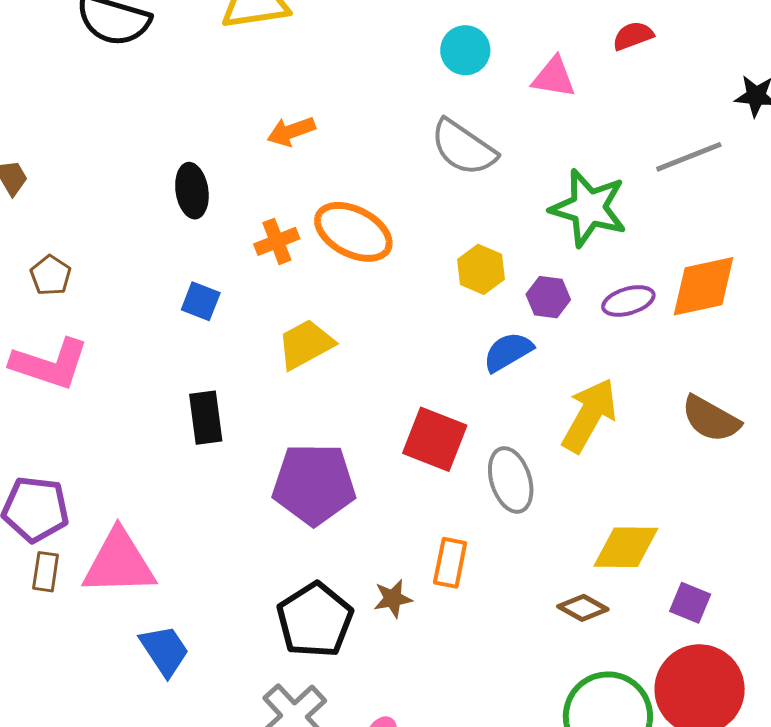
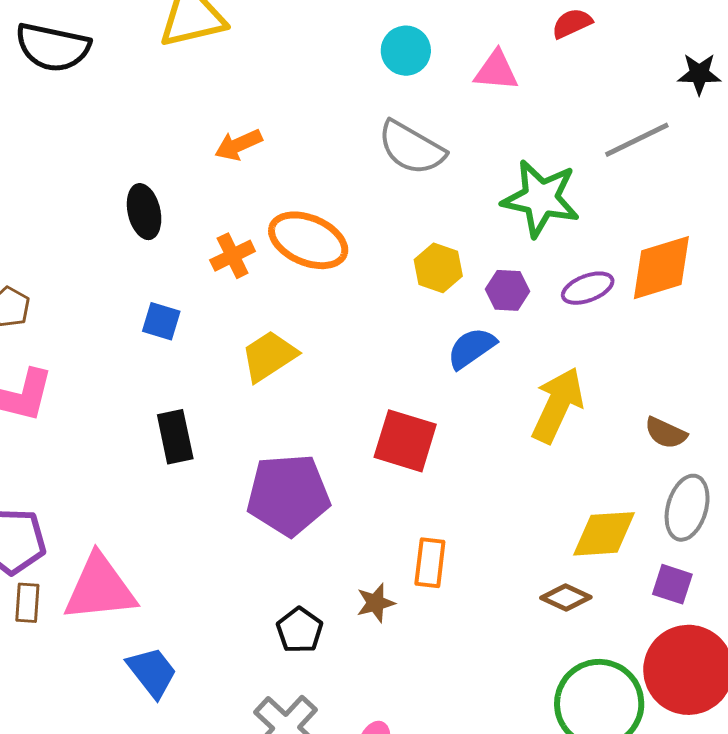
brown semicircle: (711, 419) -> (666, 433), moved, size x0.7
gray ellipse: (511, 480) -> (687, 508), moved, turned 38
black pentagon: (315, 620) -> (300, 630), size x0.6

